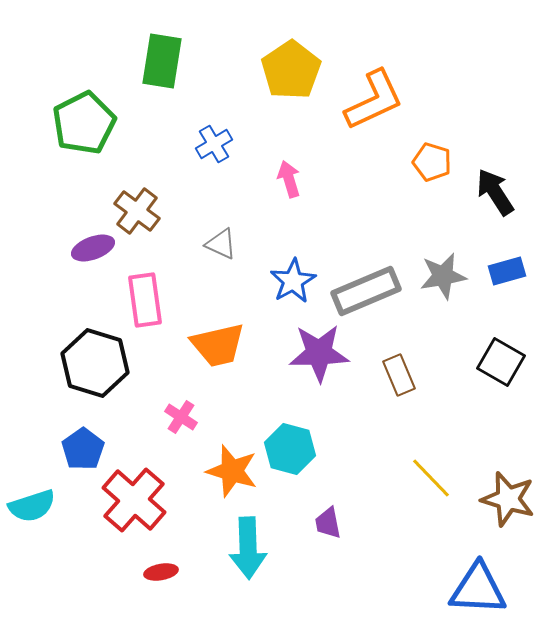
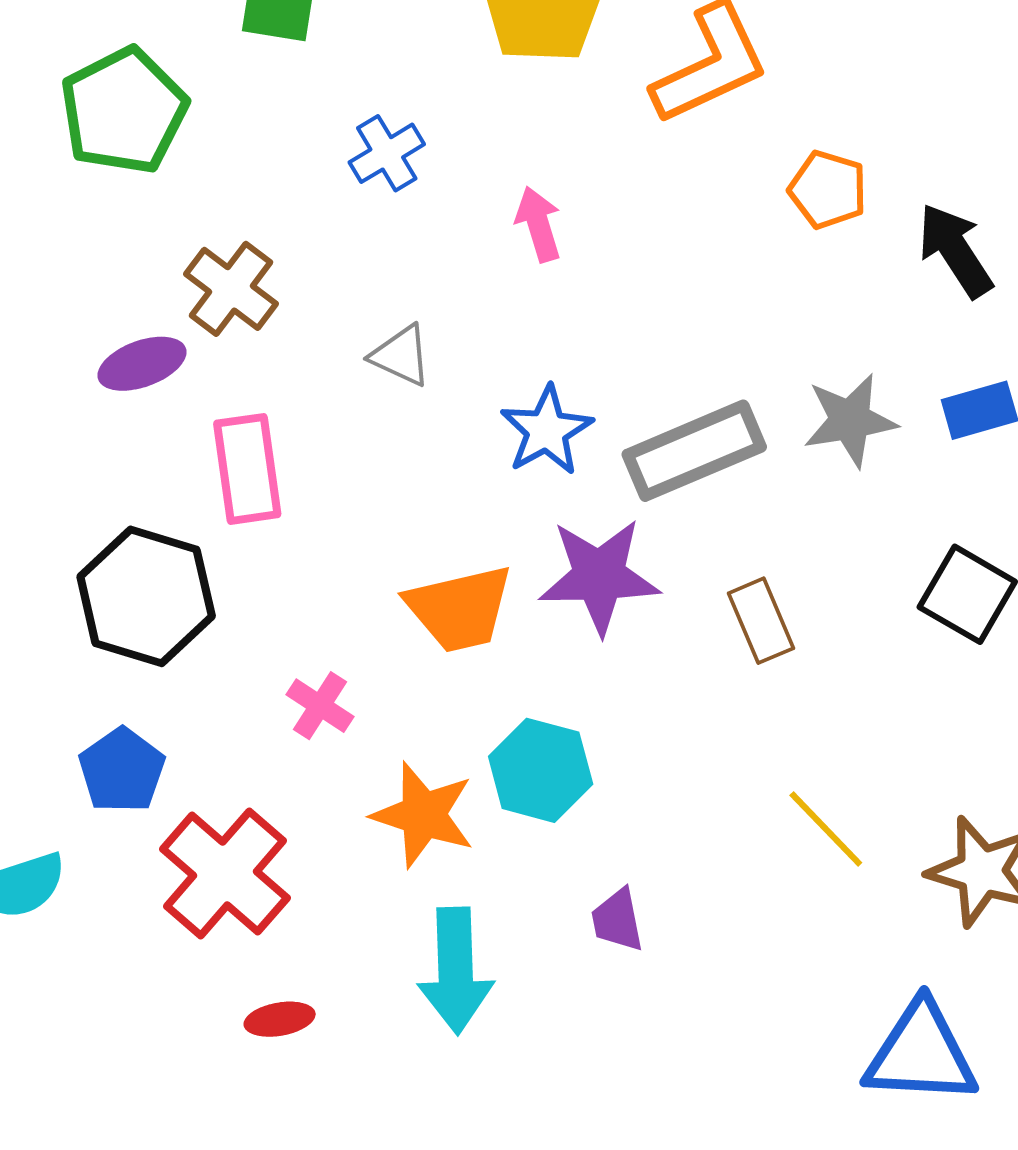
orange trapezoid: (218, 345) -> (460, 609), moved

